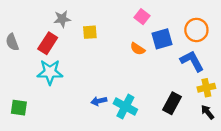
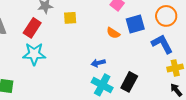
blue arrow: (99, 101) -> (98, 63), moved
black rectangle: (172, 103) -> (129, 82), moved

